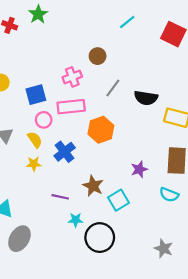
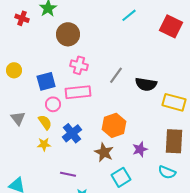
brown circle: (98, 56) -> (68, 34), moved, size x1.5
pink cross: (72, 77) -> (79, 65), turned 36
orange hexagon: (101, 130) -> (114, 125), moved
brown star: (93, 186) -> (104, 152), moved

